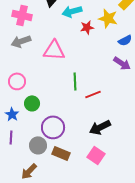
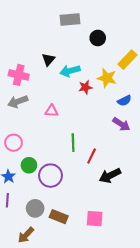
pink triangle: (54, 50) -> (52, 111), size x0.6
red line: (93, 94) -> (92, 156), turned -42
purple circle: (53, 127) -> (50, 176), moved
black arrow: (100, 127) -> (110, 176), moved
pink square: (96, 155) -> (95, 219), turned -30

